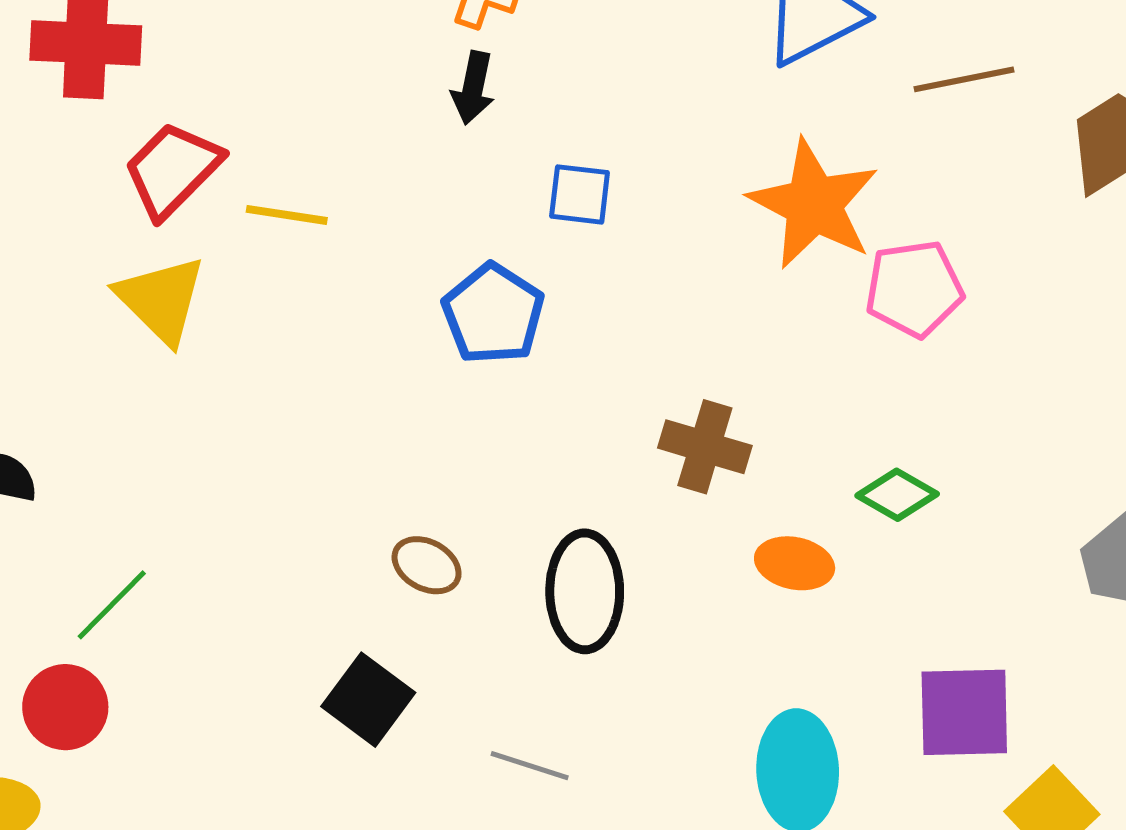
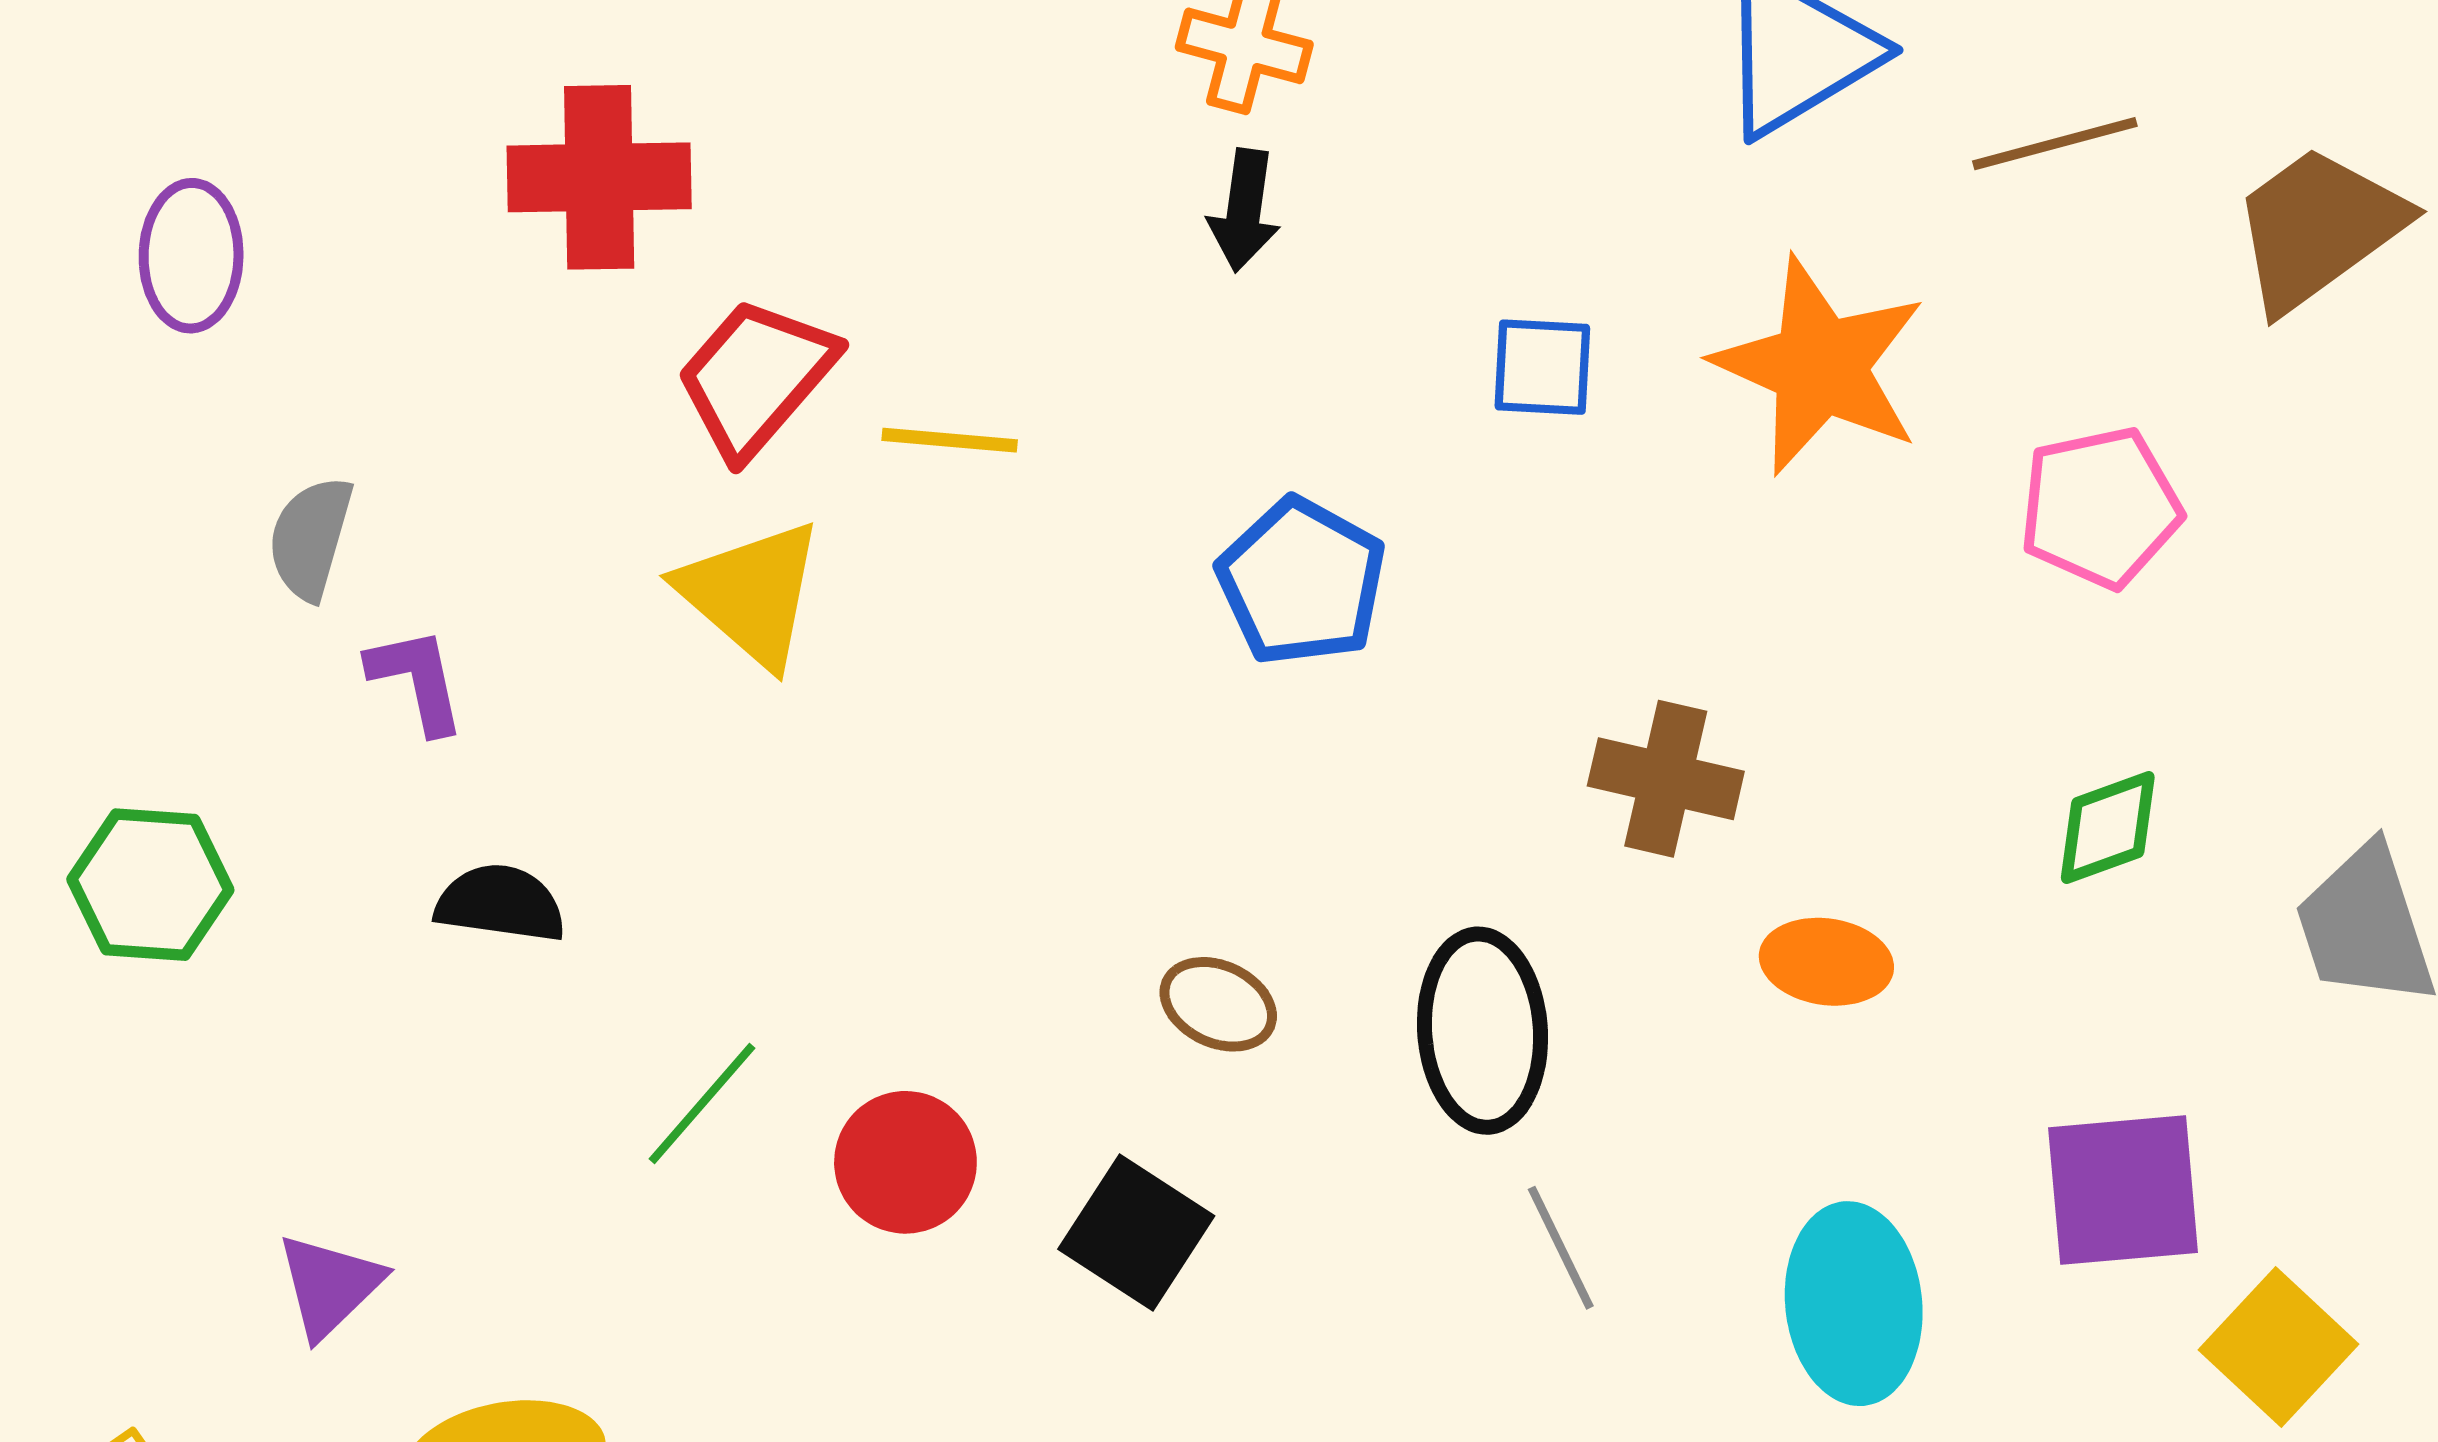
blue square: (580, 194) -> (1542, 367), moved
pink pentagon: (914, 289) -> (2100, 507), moved
green diamond: (897, 495) -> (2108, 827), moved, turned -46
red circle: (65, 707) -> (905, 1162), moved
gray line: (530, 766) -> (1561, 1248), moved, turned 50

